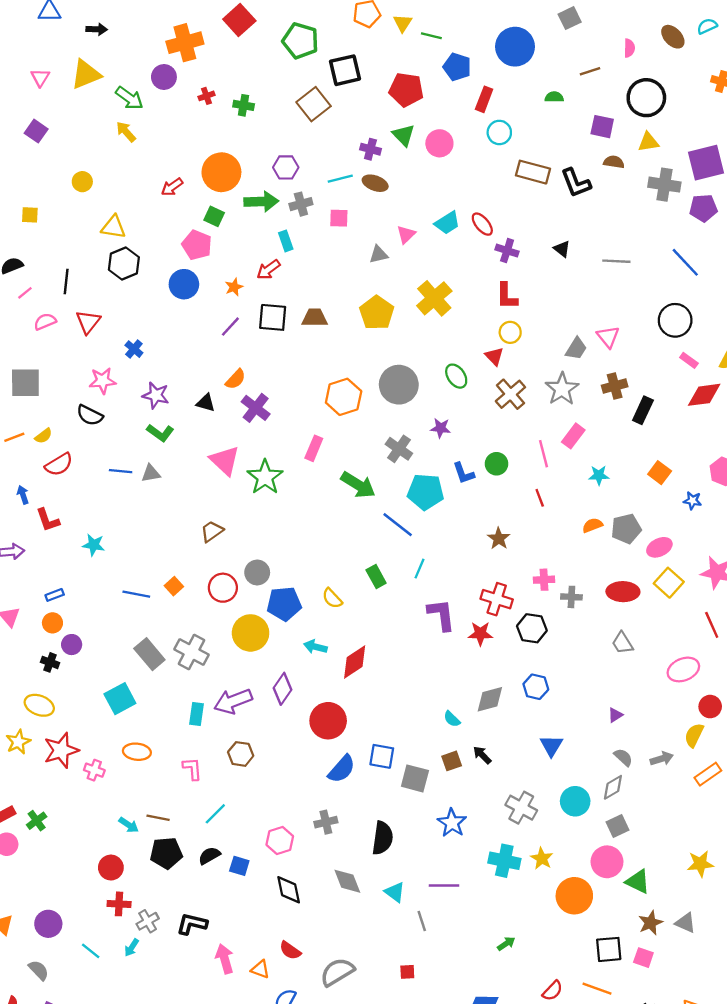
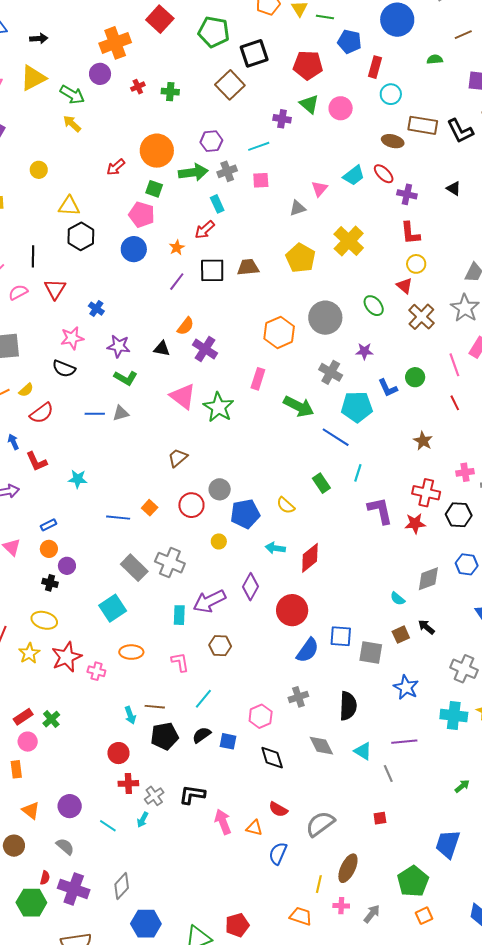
brown ellipse: (375, 183) -> (393, 141), moved
yellow circle: (251, 633) -> (219, 541), size x0.5
cyan arrow: (129, 825) -> (130, 715), turned 42

